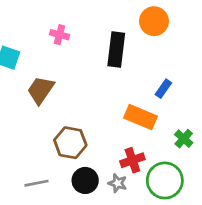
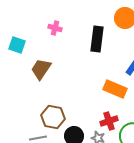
brown hexagon: (70, 143) -> (53, 117), moved

